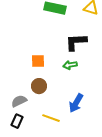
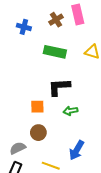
black L-shape: (76, 42) -> (59, 87), moved

